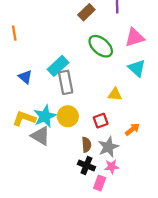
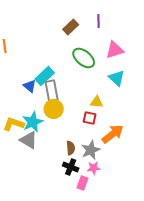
blue triangle: (25, 77) -> (30, 86), moved
yellow circle: (68, 116) -> (54, 109), moved
red square: (101, 121) -> (90, 118), moved, turned 32
orange arrow: (132, 129) -> (113, 134), size x1.6

